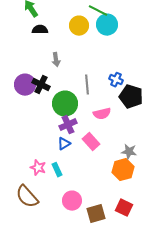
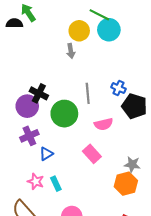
black semicircle: (40, 30) -> (14, 23), moved
gray arrow: (56, 60) -> (71, 51), moved
purple circle: (25, 85) -> (27, 106), moved
purple cross: (68, 125) -> (29, 136), moved
blue triangle: (64, 144) -> (46, 154), moved

